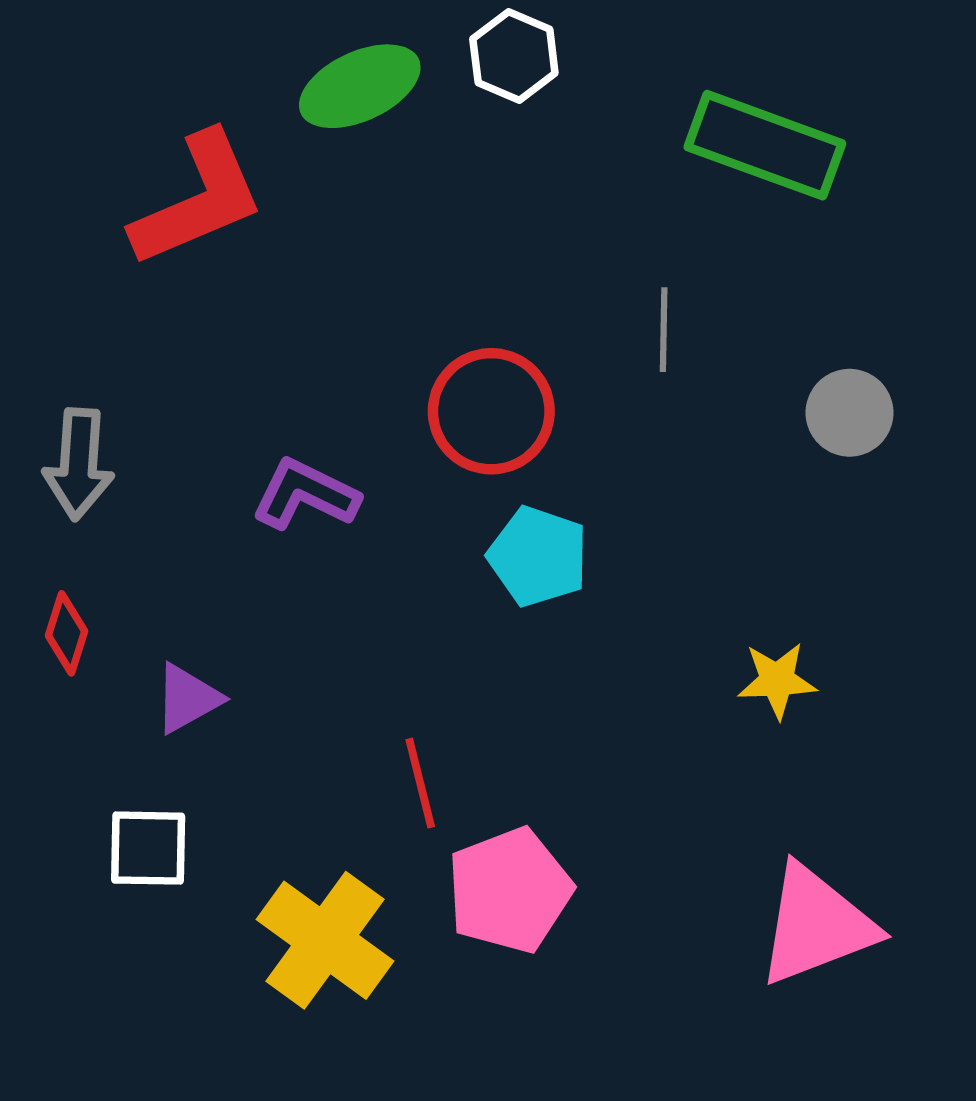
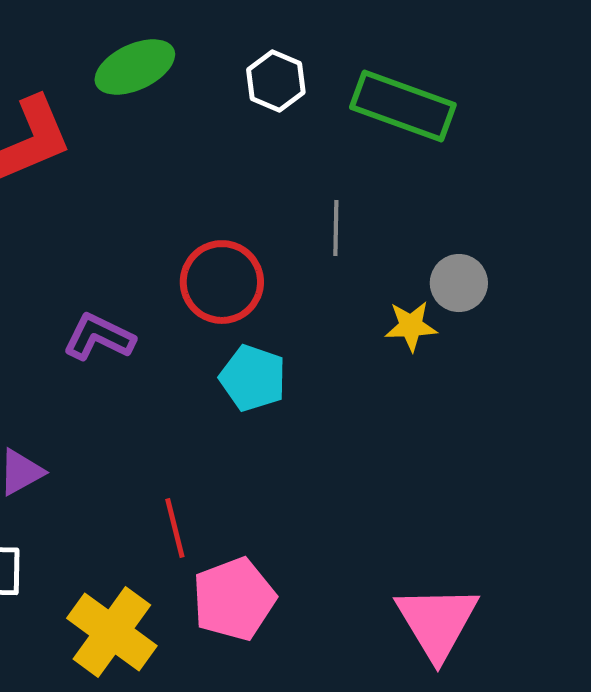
white hexagon: (514, 56) -> (276, 81), moved
yellow star: (777, 680) -> (411, 326), moved
pink triangle: (816, 925) -> (437, 622), turned -40

